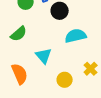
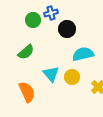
yellow circle: (65, 80) -> (72, 77), moved

